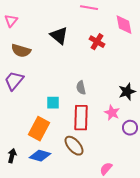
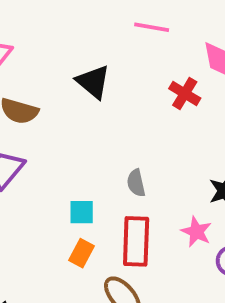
red cross: (97, 42) -> (185, 93), moved
orange rectangle: (39, 129) -> (82, 253), moved, size x0.6

